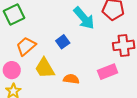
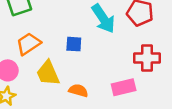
blue square: (63, 42) -> (74, 44), turned 32

